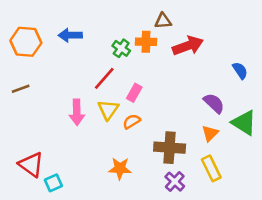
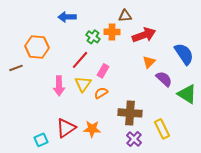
blue arrow: (70, 35) -> (67, 17), moved
orange hexagon: (26, 42) -> (37, 47), moved
blue semicircle: (240, 71) -> (184, 54), size x1.6
orange triangle: (210, 133) -> (149, 62), moved
red triangle: (31, 165) -> (66, 128), moved, turned 50

